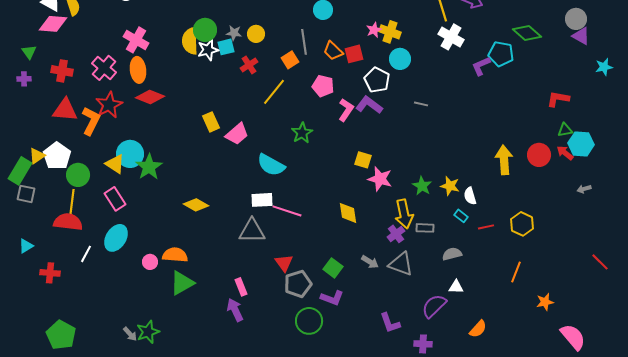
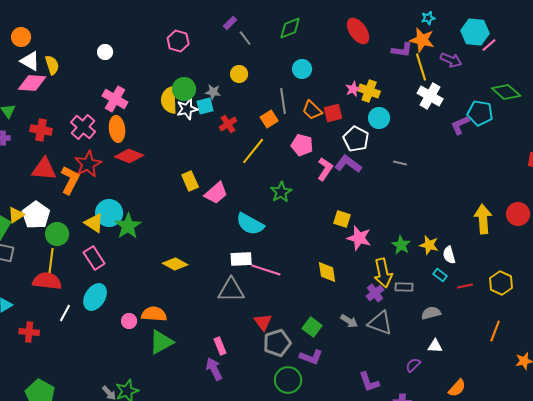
yellow circle: (256, 34) -> (239, 74), moved
purple semicircle: (434, 306) -> (413, 365), size x0.6

